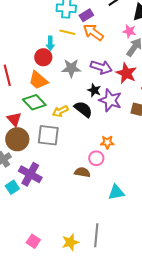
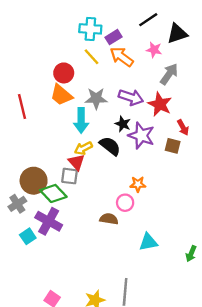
pink star: (129, 31) -> (154, 50), moved
yellow line: (67, 32) -> (92, 57), turned 35
cyan arrow: (50, 43) -> (81, 120), moved, size x1.5
red circle: (43, 57) -> (64, 73), moved
orange trapezoid: (38, 80) -> (61, 95), moved
green diamond: (34, 102) -> (53, 193), moved
red triangle: (14, 119) -> (76, 162), moved
gray square: (48, 135) -> (69, 176), size x0.7

